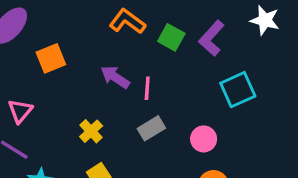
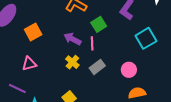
green square: (171, 37) -> (99, 24), moved, turned 35
pink triangle: (20, 111) -> (29, 64), moved, turned 42
yellow cross: (91, 131) -> (72, 62), moved

